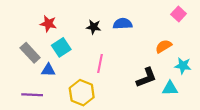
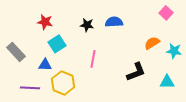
gray rectangle: (30, 53) -> (16, 52), moved
cyan star: (183, 66) -> (174, 51), moved
cyan triangle: (170, 88) -> (167, 82), moved
yellow hexagon: (82, 93) -> (63, 83), moved

